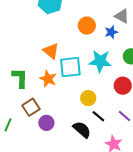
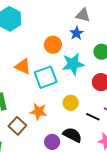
orange circle: (87, 26) -> (53, 45), moved
orange star: (48, 79) -> (39, 112), moved
black line: (98, 116) -> (93, 117), moved
purple circle: (46, 123) -> (52, 142), moved

